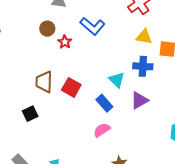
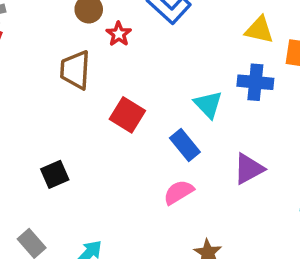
brown trapezoid: (44, 82) -> (75, 70), moved
purple triangle: (139, 100) -> (249, 169), moved
black square: (30, 114) -> (55, 174), moved

